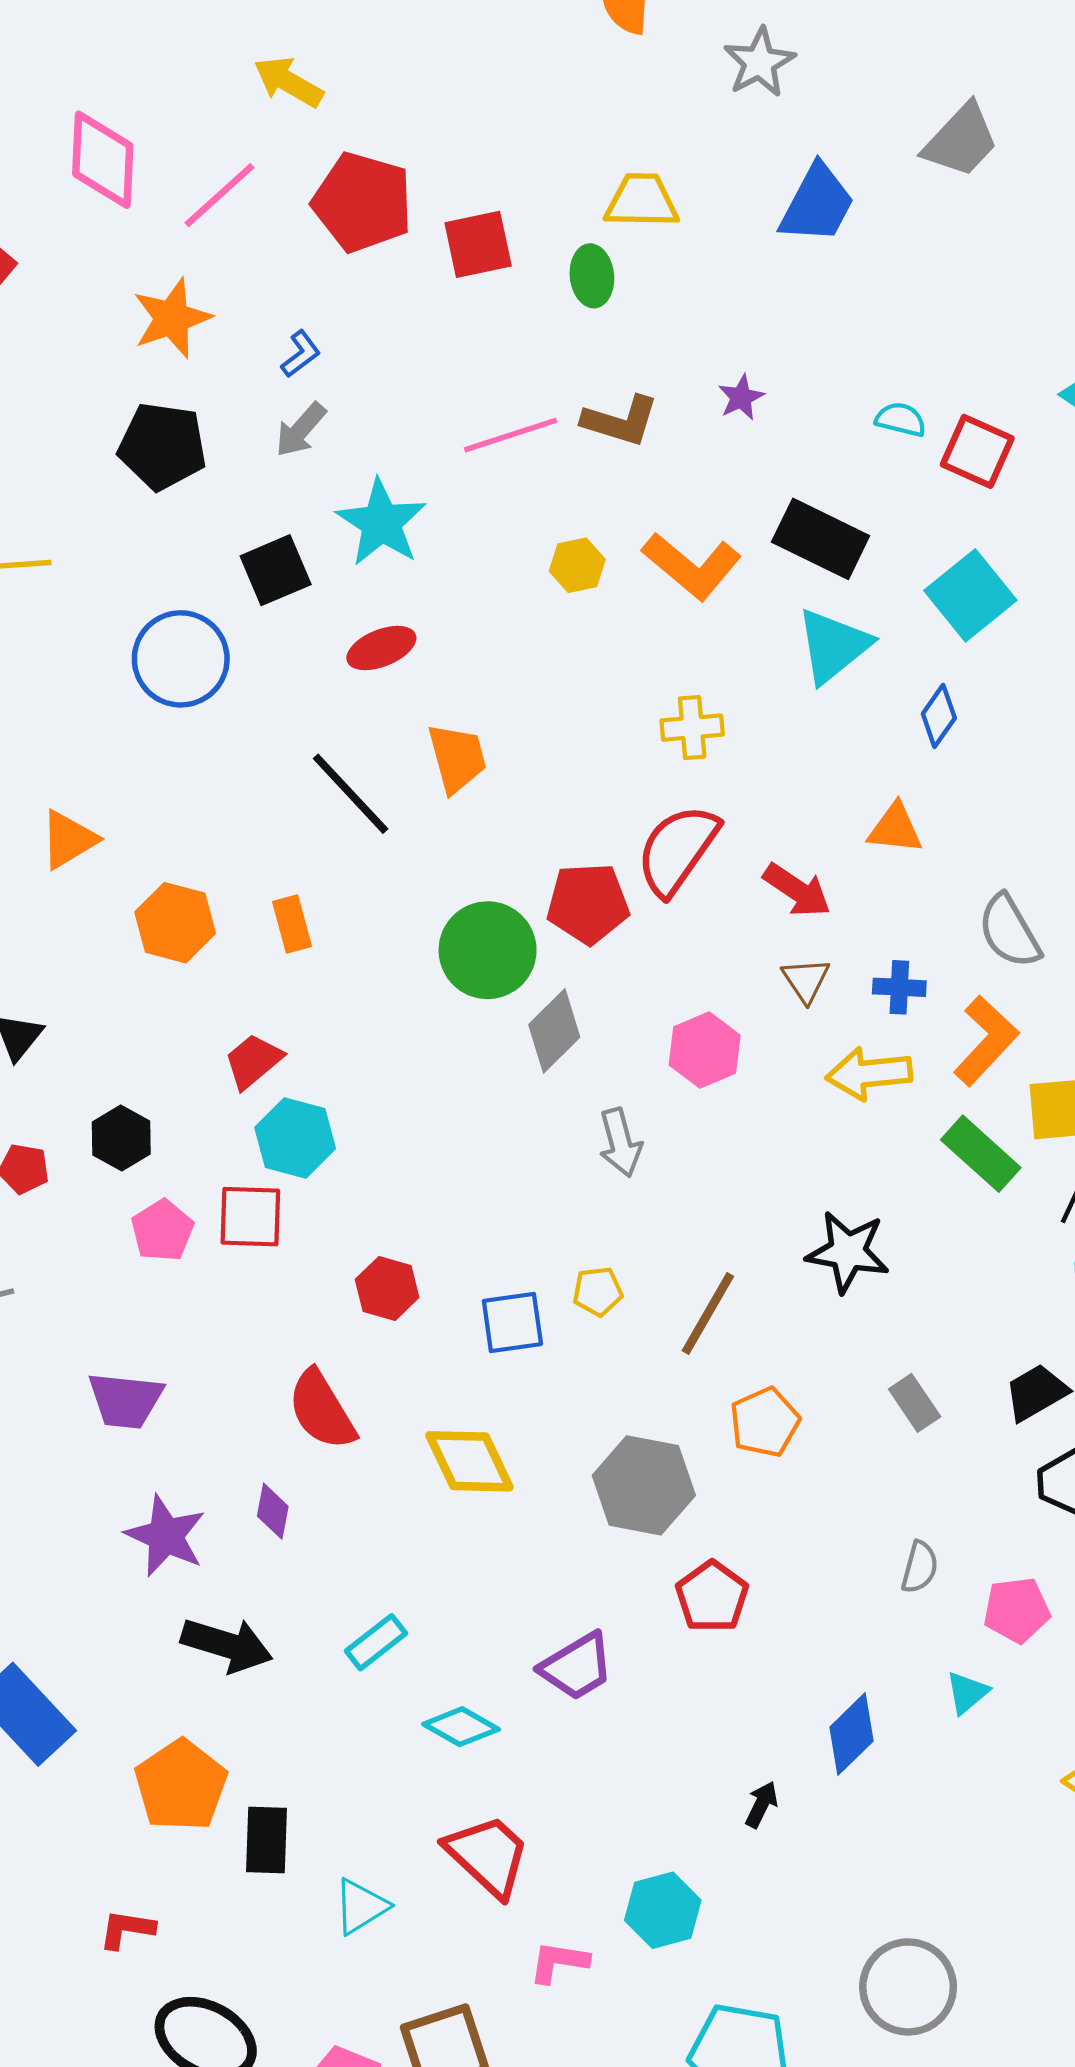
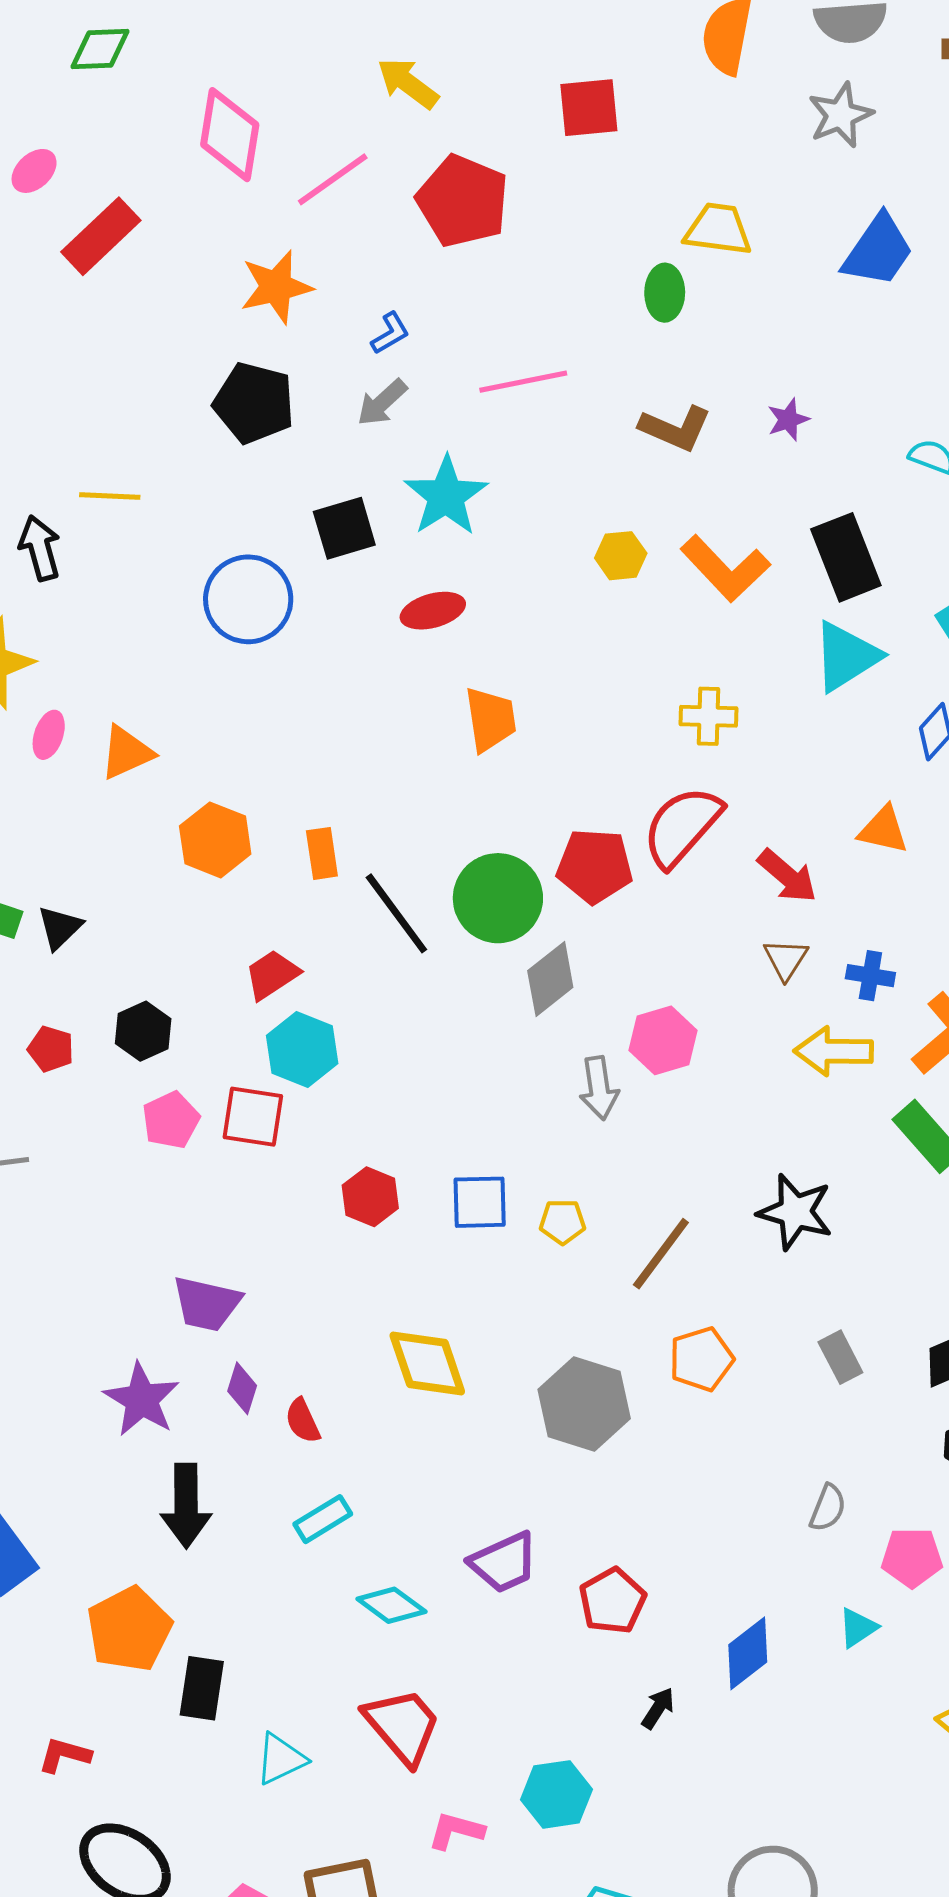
red square: (478, 244) -> (589, 108), moved
pink line: (510, 435) -> (523, 382), moved
black rectangle: (821, 539) -> (846, 557), turned 36
black line: (351, 794) -> (396, 913), moved
pink hexagon: (705, 1050) -> (663, 1040), moved
blue square: (512, 1322) -> (480, 1202), moved
purple trapezoid: (125, 1400) -> (207, 1304), moved
red semicircle: (322, 1410) -> (303, 1421), moved, size x0.6
red pentagon: (712, 1597) -> (612, 1601), moved
black arrow: (227, 1645) -> (186, 1506), turned 66

